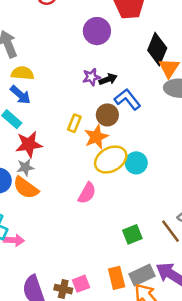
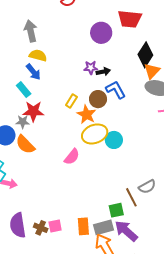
orange star: (96, 137) -> (87, 114), turned -30
gray star: (25, 167) -> (23, 122), moved
green square: (132, 234) -> (116, 210), moved

